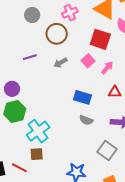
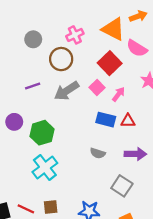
red square: (100, 39) -> (110, 63), turned 30
gray arrow: (60, 63) -> (67, 91), size x1.6
blue rectangle: (83, 97) -> (106, 120), moved
green hexagon: (15, 111) -> (42, 133), moved
brown square: (37, 154) -> (51, 207), moved

